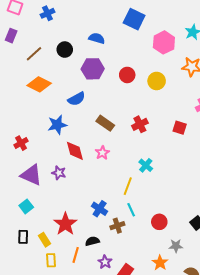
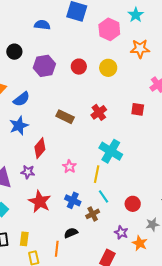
blue semicircle: (97, 38) -> (42, 25), moved
blue semicircle: (76, 99) -> (21, 99), moved
red diamond: (75, 151) -> (40, 148), turned 65
pink star: (102, 153) -> (69, 167), moved
cyan cross: (146, 165) -> (111, 151), size x1.6
red star: (65, 224) -> (40, 202), moved
yellow rectangle: (44, 240) -> (24, 239), turned 48
purple star: (105, 262) -> (121, 232), moved

